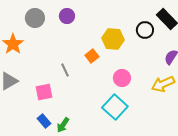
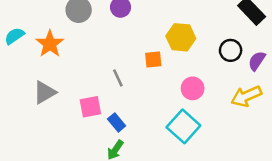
black circle: (145, 30) -> (231, 50), moved
orange square: (92, 56) -> (153, 60), turned 32
blue rectangle: (44, 121) -> (117, 122), moved

